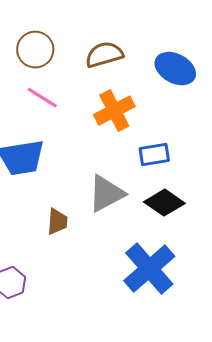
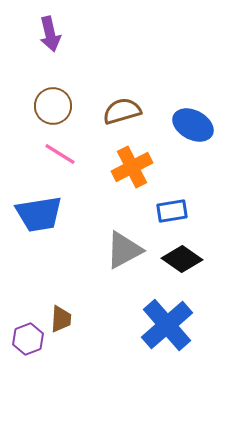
brown trapezoid: (57, 222) -> (61, 319), moved

